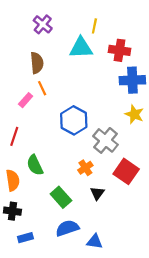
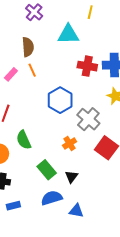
yellow line: (94, 26) -> (90, 12), moved
red cross: (119, 50) -> (87, 66), moved
pink rectangle: (26, 100) -> (11, 74), moved
black triangle: (97, 193) -> (71, 177), moved

